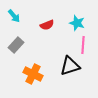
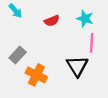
gray rectangle: (16, 45) -> (18, 55), moved
black triangle: (70, 66) -> (77, 66), turned -45

